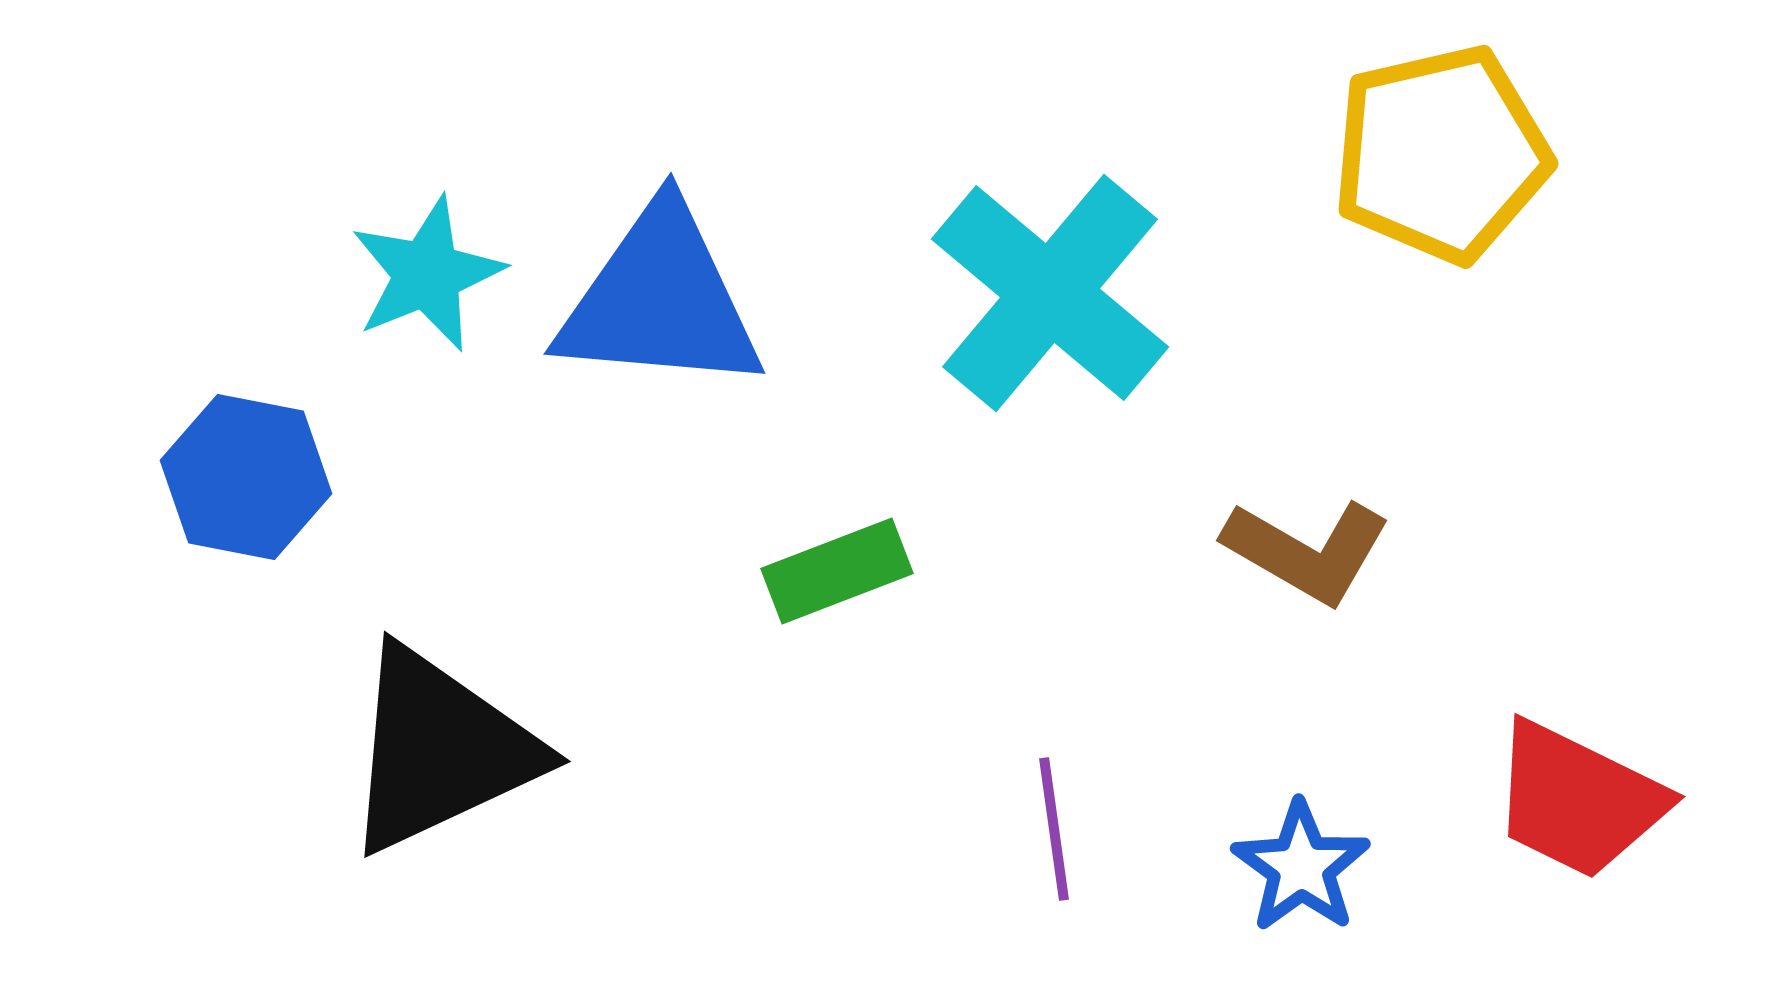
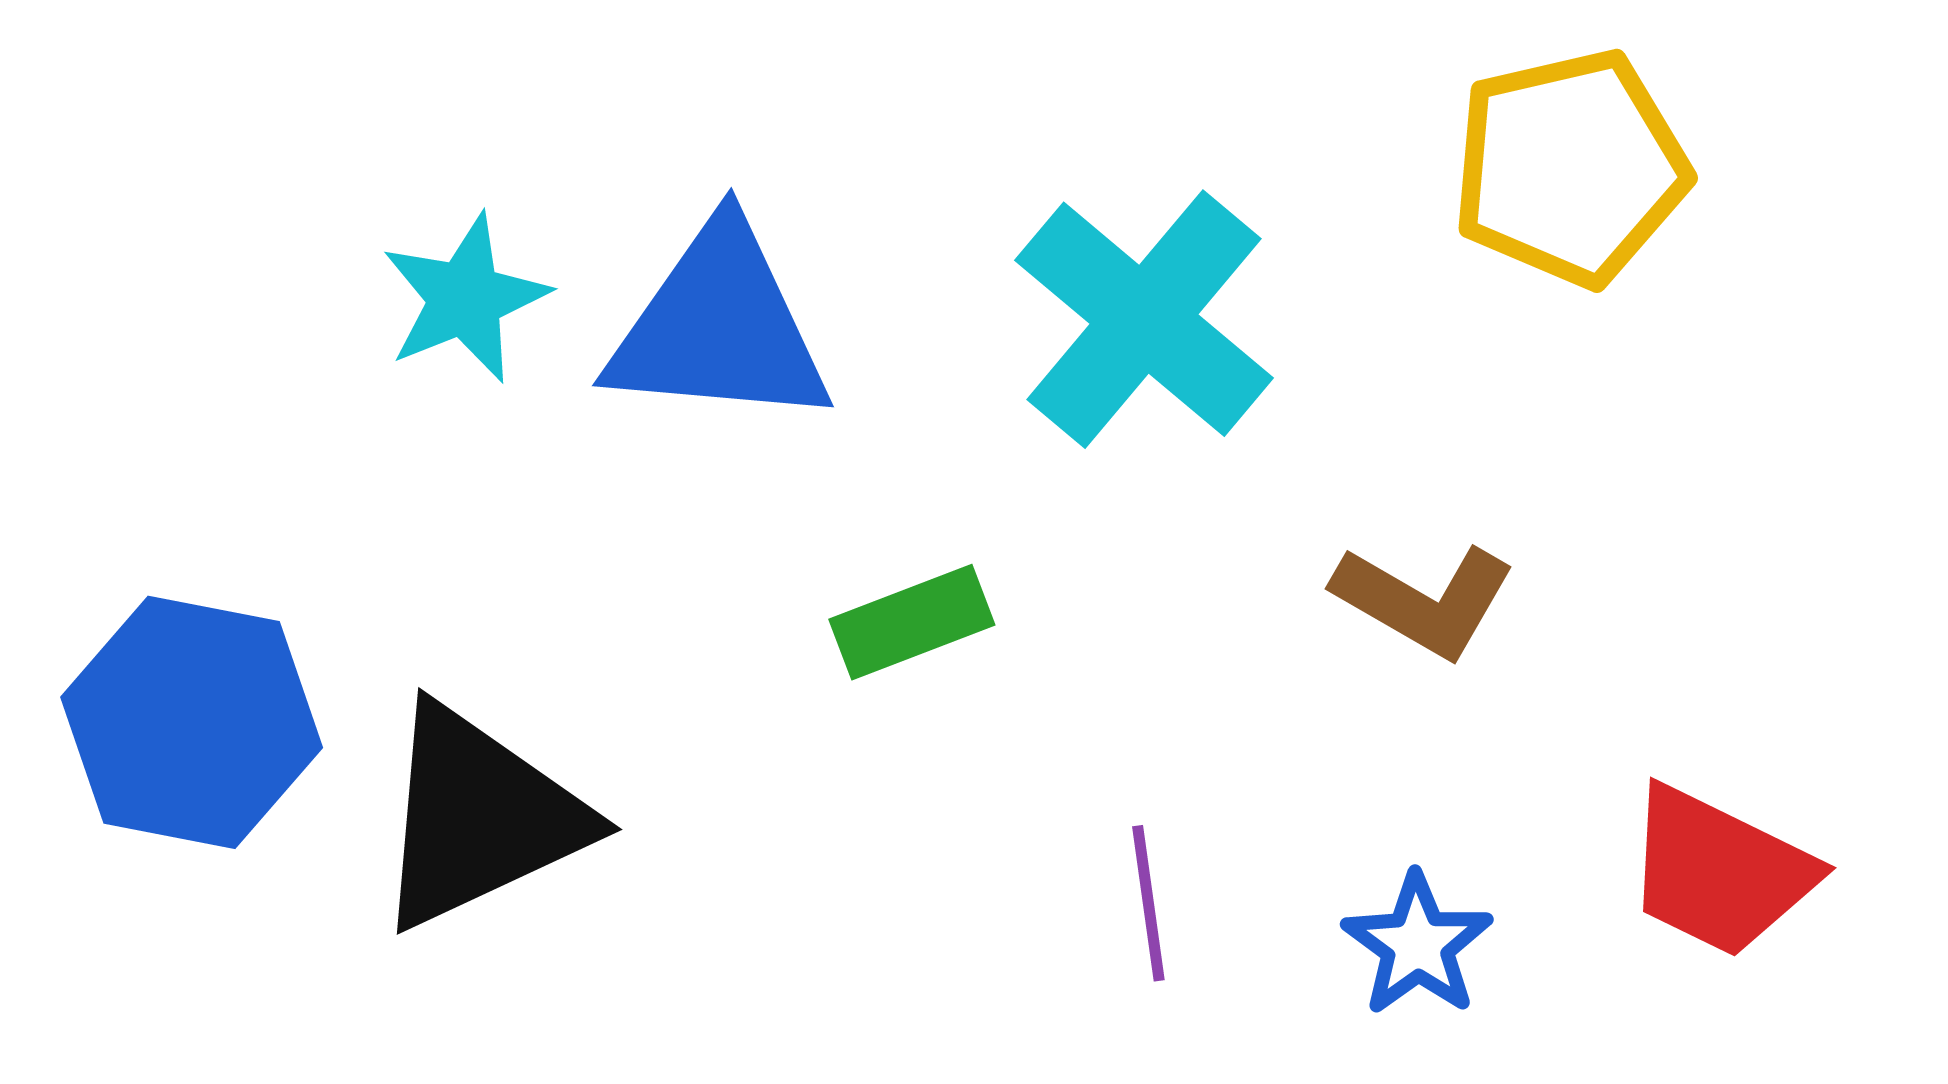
blue hexagon: (246, 477) -> (192, 722), moved, size x1.4

